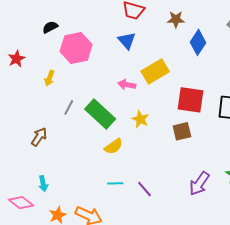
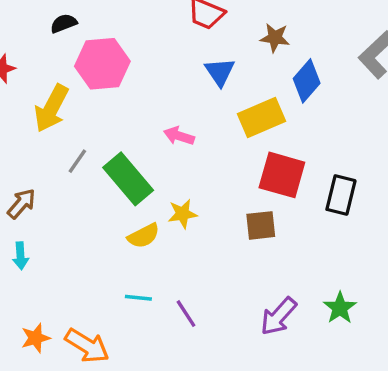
blue triangle: (127, 41) -> (220, 72), moved
yellow rectangle: (155, 71) -> (261, 118), moved
yellow arrow: (49, 78) -> (51, 108), size x1.8
yellow star: (140, 119) -> (183, 214), moved, turned 30
cyan arrow: (43, 184) -> (20, 256), moved

